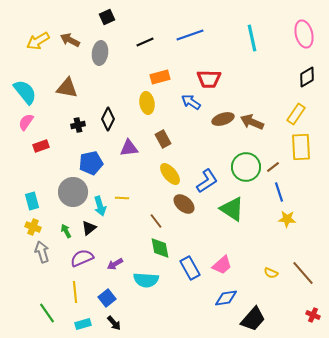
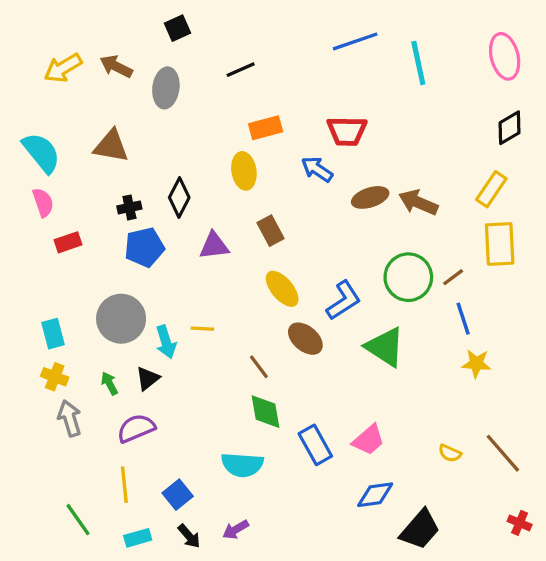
blue line: (190, 35) -> (355, 41), moved
pink semicircle: (26, 122) -> (43, 202), turned 126
blue pentagon: (91, 163) -> (144, 247), moved
purple arrow: (115, 264) -> (236, 530), moved

